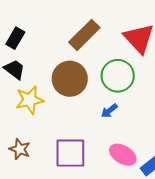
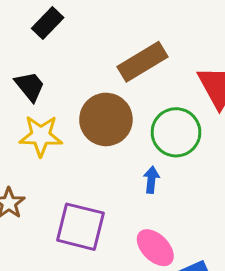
black rectangle: (15, 38) -> (48, 23), moved
blue arrow: (109, 111) -> (151, 180), turned 120

